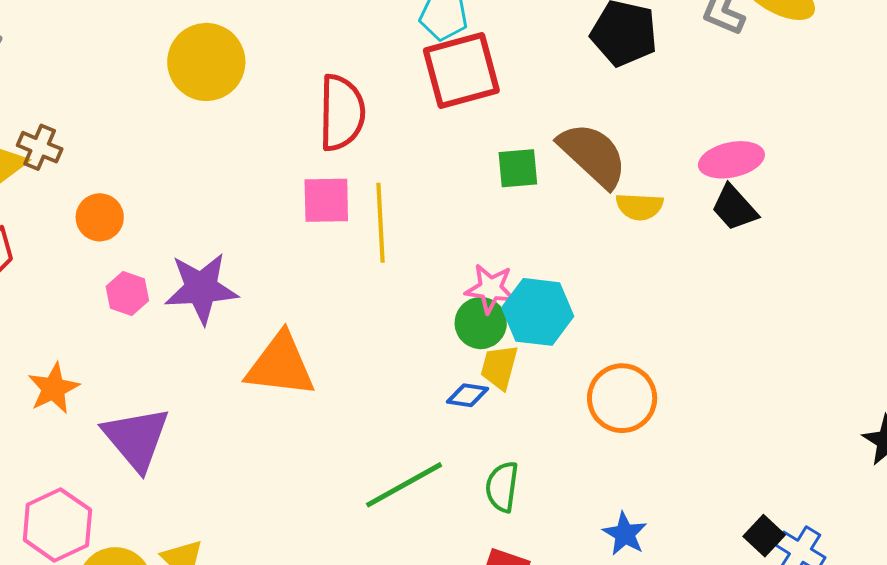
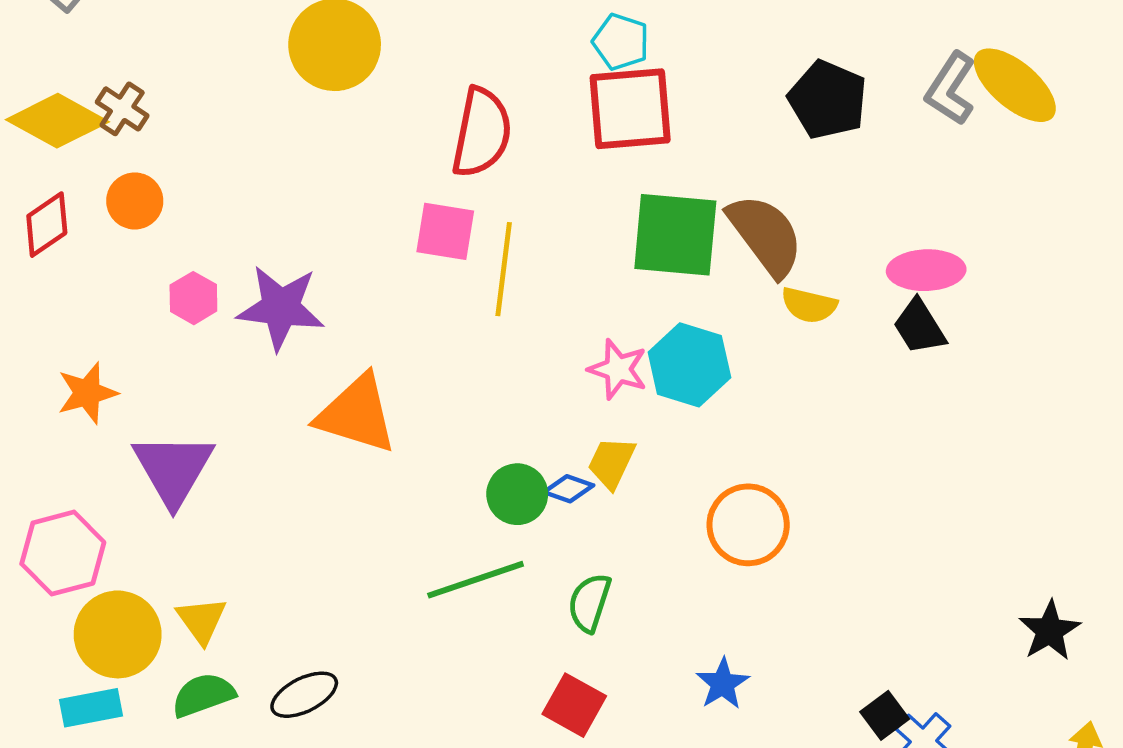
green square: (518, 168) -> (675, 235), size x1.8
orange circle: (100, 217) -> (135, 201), moved
cyan hexagon: (538, 312) -> (689, 365), moved
green circle: (481, 323) -> (517, 494), moved

